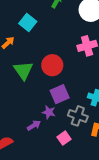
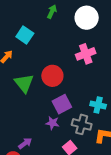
purple arrow: (34, 125) -> (25, 143), moved

